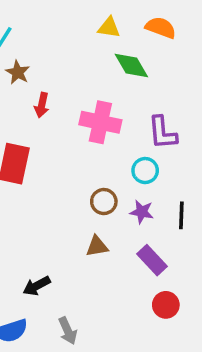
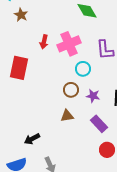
red arrow: (42, 105) -> (44, 42), moved
pink cross: (100, 122) -> (69, 44), turned -35
cyan circle: (145, 171) -> (83, 69), moved

